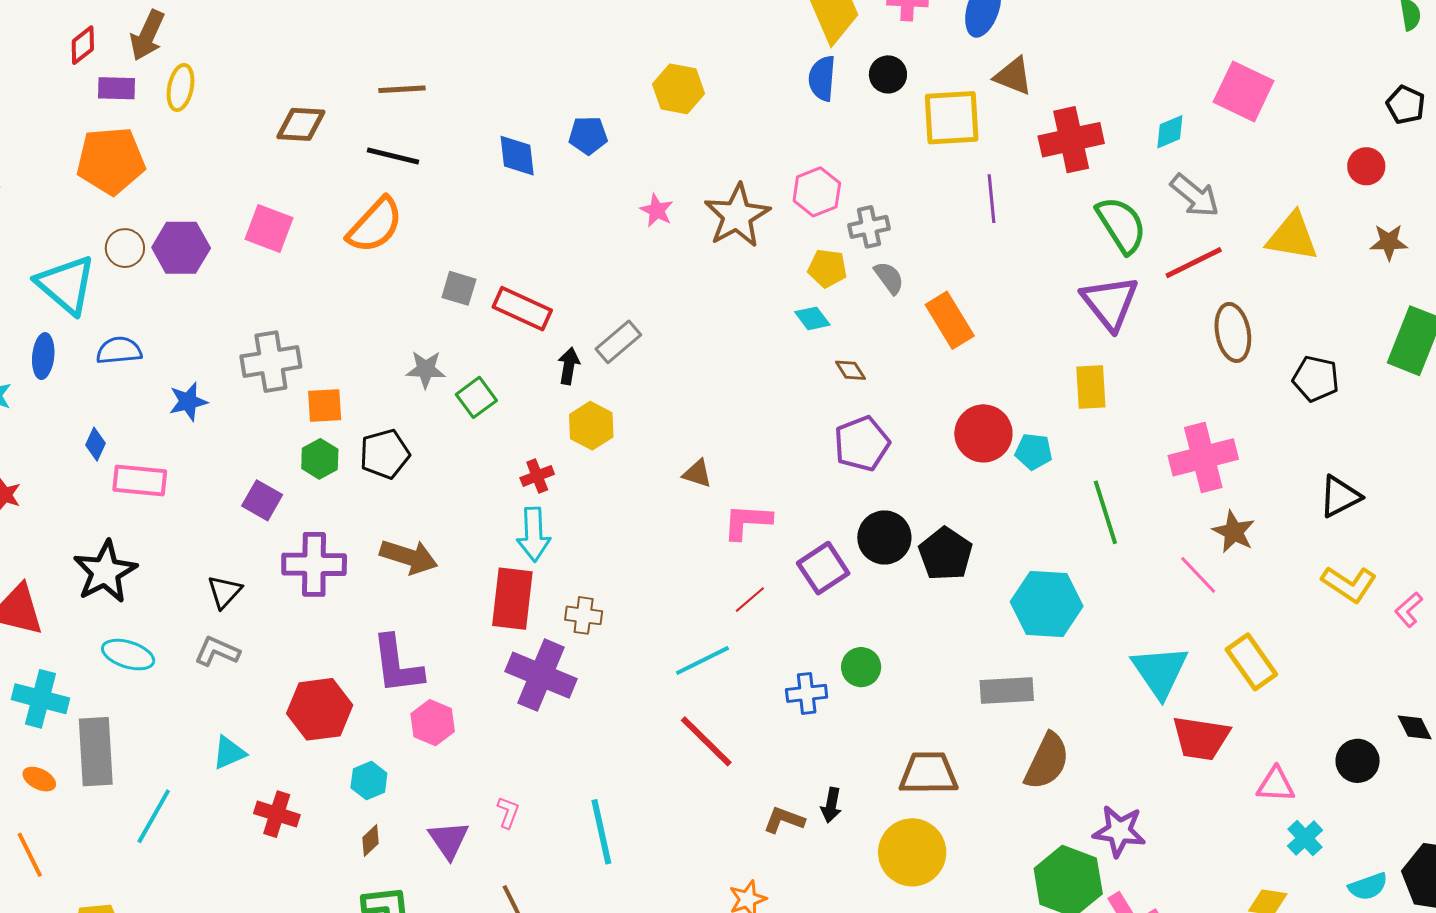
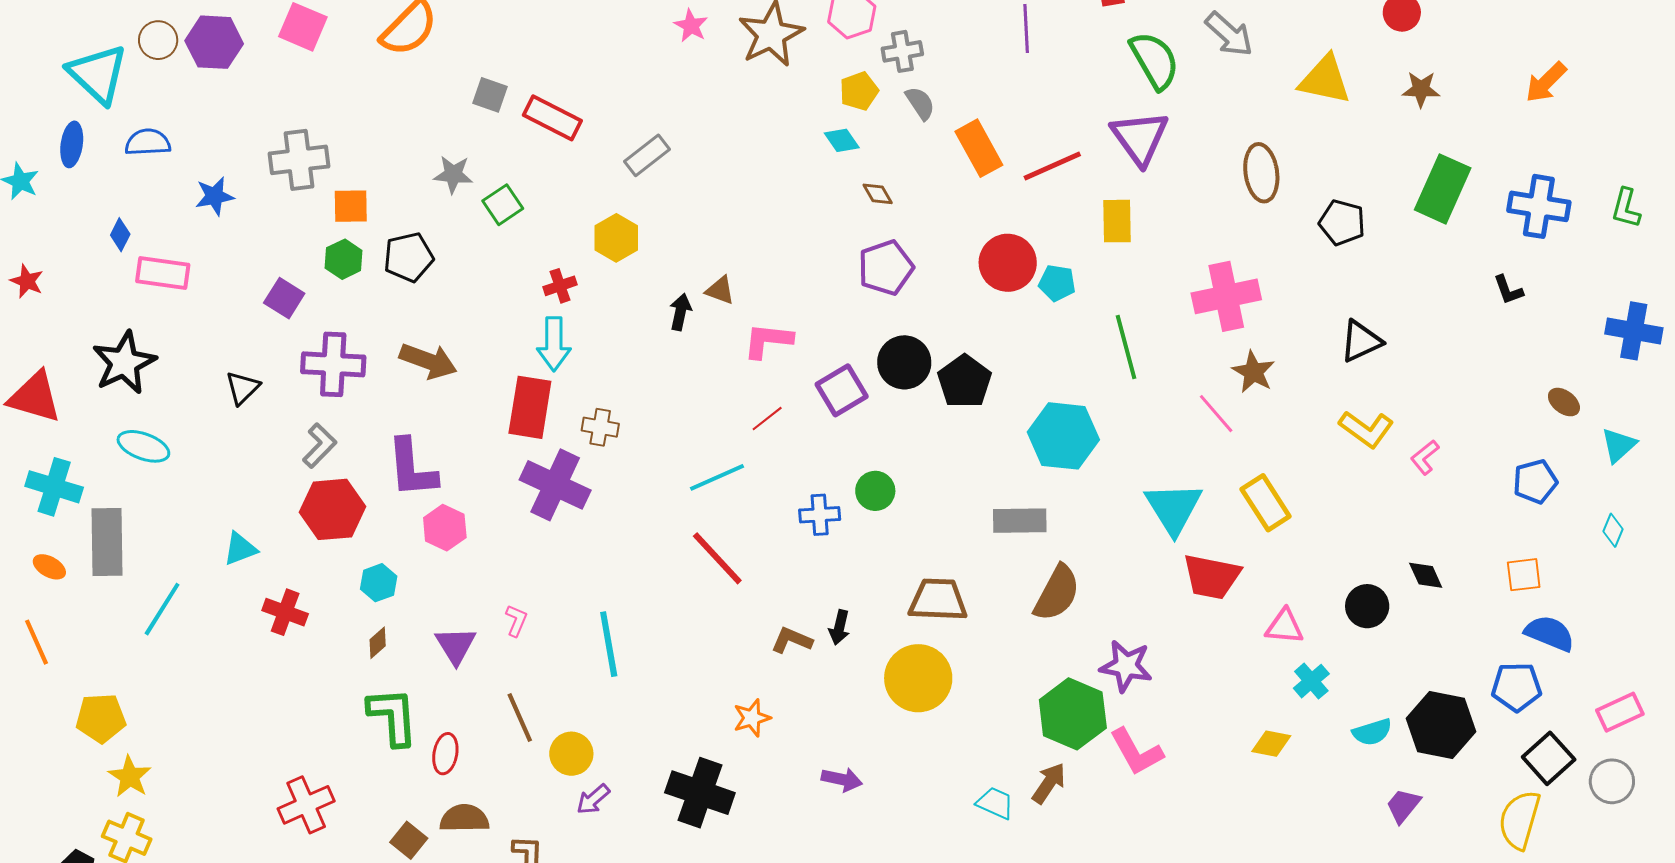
red line: (1194, 263) -> (1052, 166), moved
yellow pentagon: (827, 268) -> (859, 91), turned -30
black arrow: (569, 366) -> (680, 312), moved
gray L-shape: (217, 651) -> (319, 446), moved, turned 108

